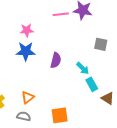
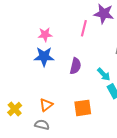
pink line: (61, 14) -> (84, 28), moved, turned -70
orange square: (60, 115) -> (83, 108), moved

